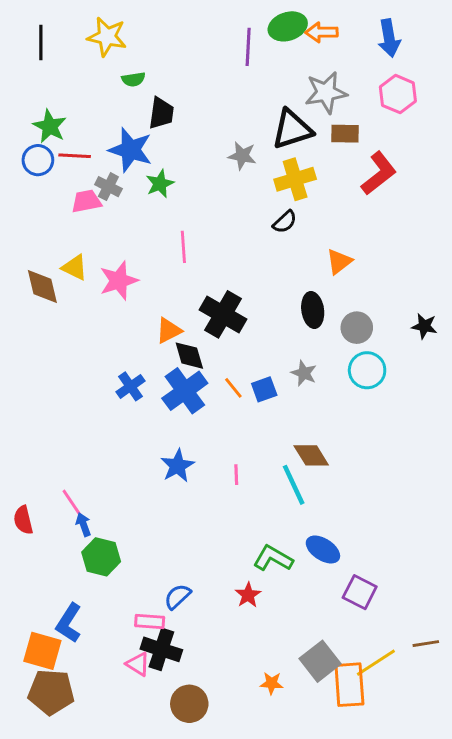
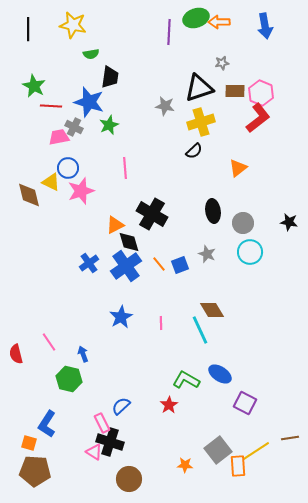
gray star: (326, 93) -> (222, 63), size x0.5
pink hexagon: (398, 94) -> (261, 93), moved
blue circle: (38, 160) -> (68, 168), moved
orange triangle: (339, 262) -> (238, 168), moved
blue arrow: (83, 525) -> (83, 354), moved
pink rectangle: (150, 621) -> (102, 423), turned 60
orange square: (42, 651) -> (29, 443), size x0.6
orange rectangle: (349, 685) -> (238, 466), size x0.7

